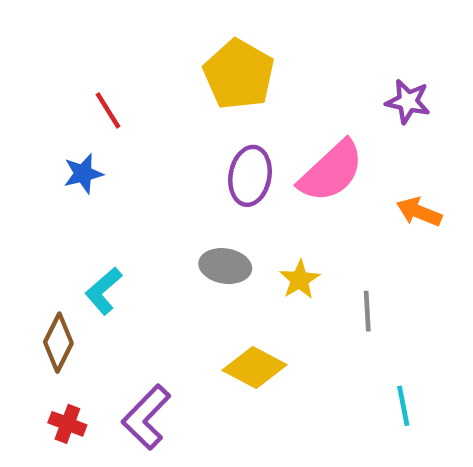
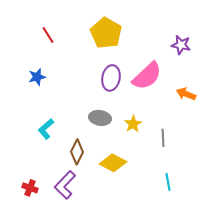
red line: (108, 110) -> (48, 35), moved
brown diamond: (58, 343) -> (77, 152), moved
cyan line: (403, 406) -> (168, 182), moved

